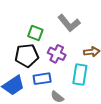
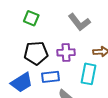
green square: (35, 33) -> (31, 18), moved
purple cross: (57, 54) -> (66, 52), turned -30

